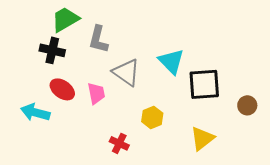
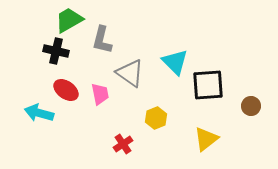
red cross: (119, 143) -> (123, 144), turned 30

